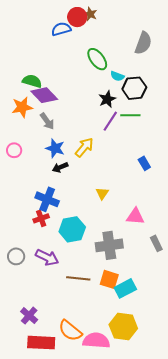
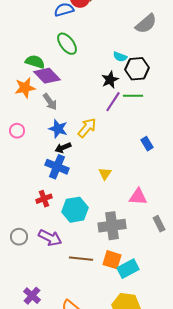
gray semicircle: (143, 43) -> (146, 24), turned 30
green ellipse: (97, 59) -> (67, 44), moved
blue cross: (47, 199) -> (57, 167), moved

